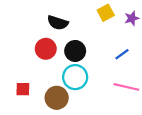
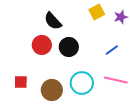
black semicircle: (58, 23) -> (53, 21), turned 30
cyan circle: (75, 77) -> (82, 83), moved

